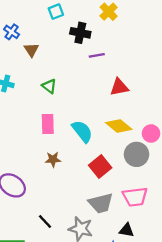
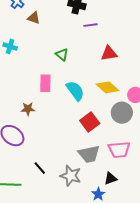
brown triangle: (31, 50) -> (34, 18), turned -40
green triangle: (49, 86) -> (62, 54), moved
brown star: (53, 159) -> (28, 109), moved
black triangle: (127, 230) -> (111, 178), turned -32

